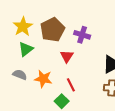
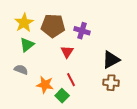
brown pentagon: (52, 30) -> (53, 26), turned 30
orange star: (43, 79) -> (45, 85), moved

